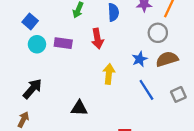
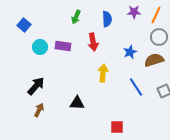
blue square: (30, 21) -> (24, 25), moved
gray circle: (158, 33) -> (159, 37), moved
blue star: (140, 59) -> (130, 52), moved
brown arrow: (23, 120) -> (39, 110), moved

